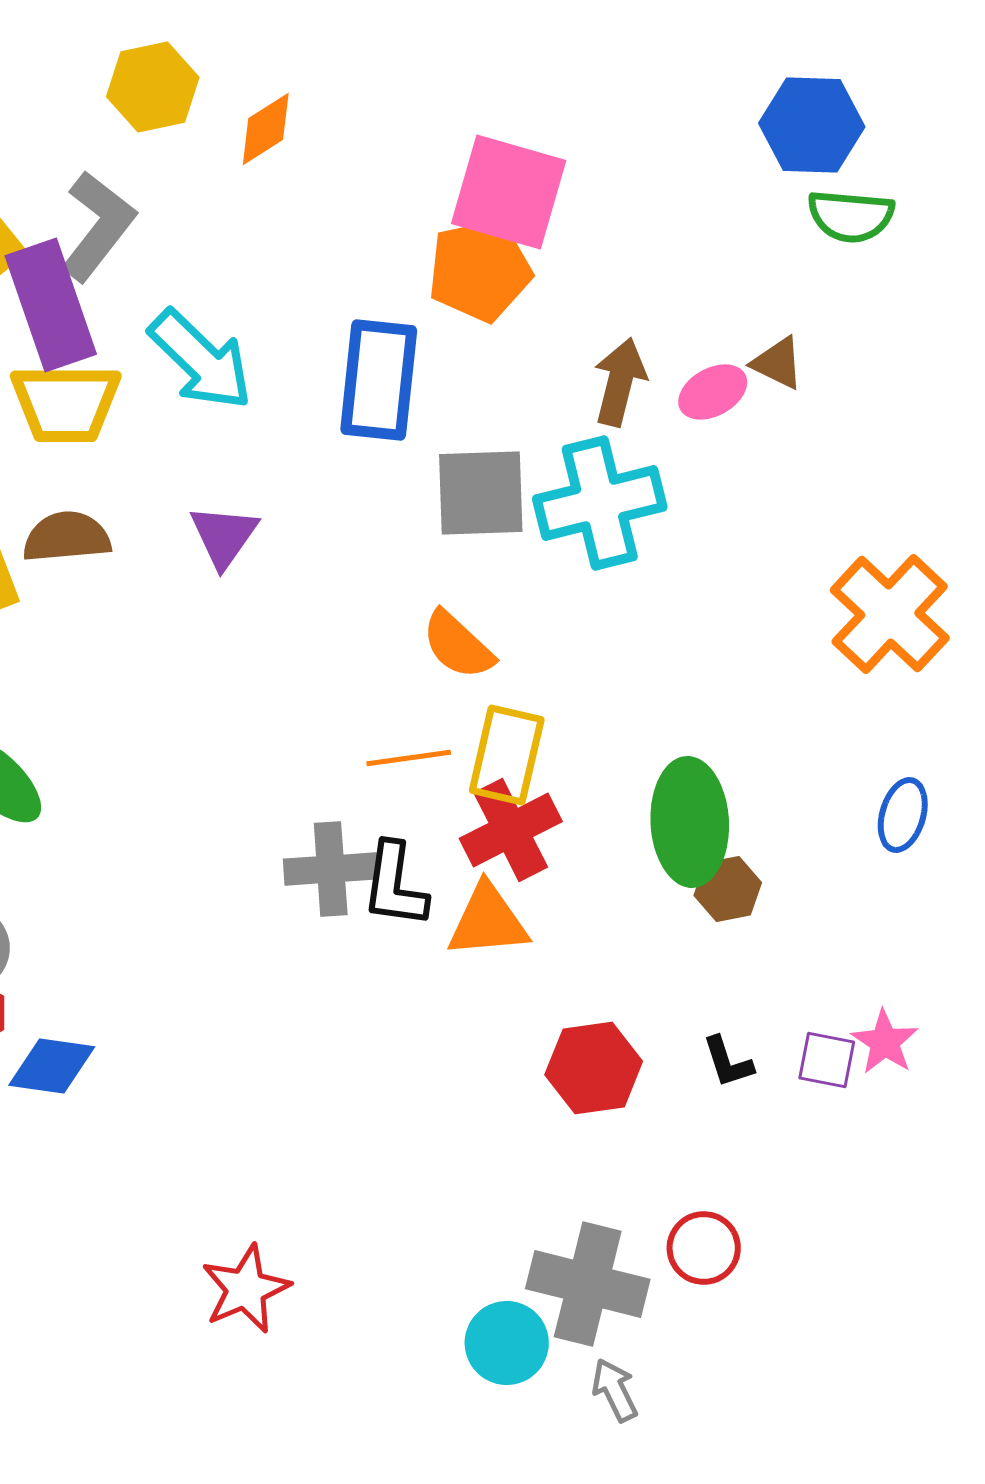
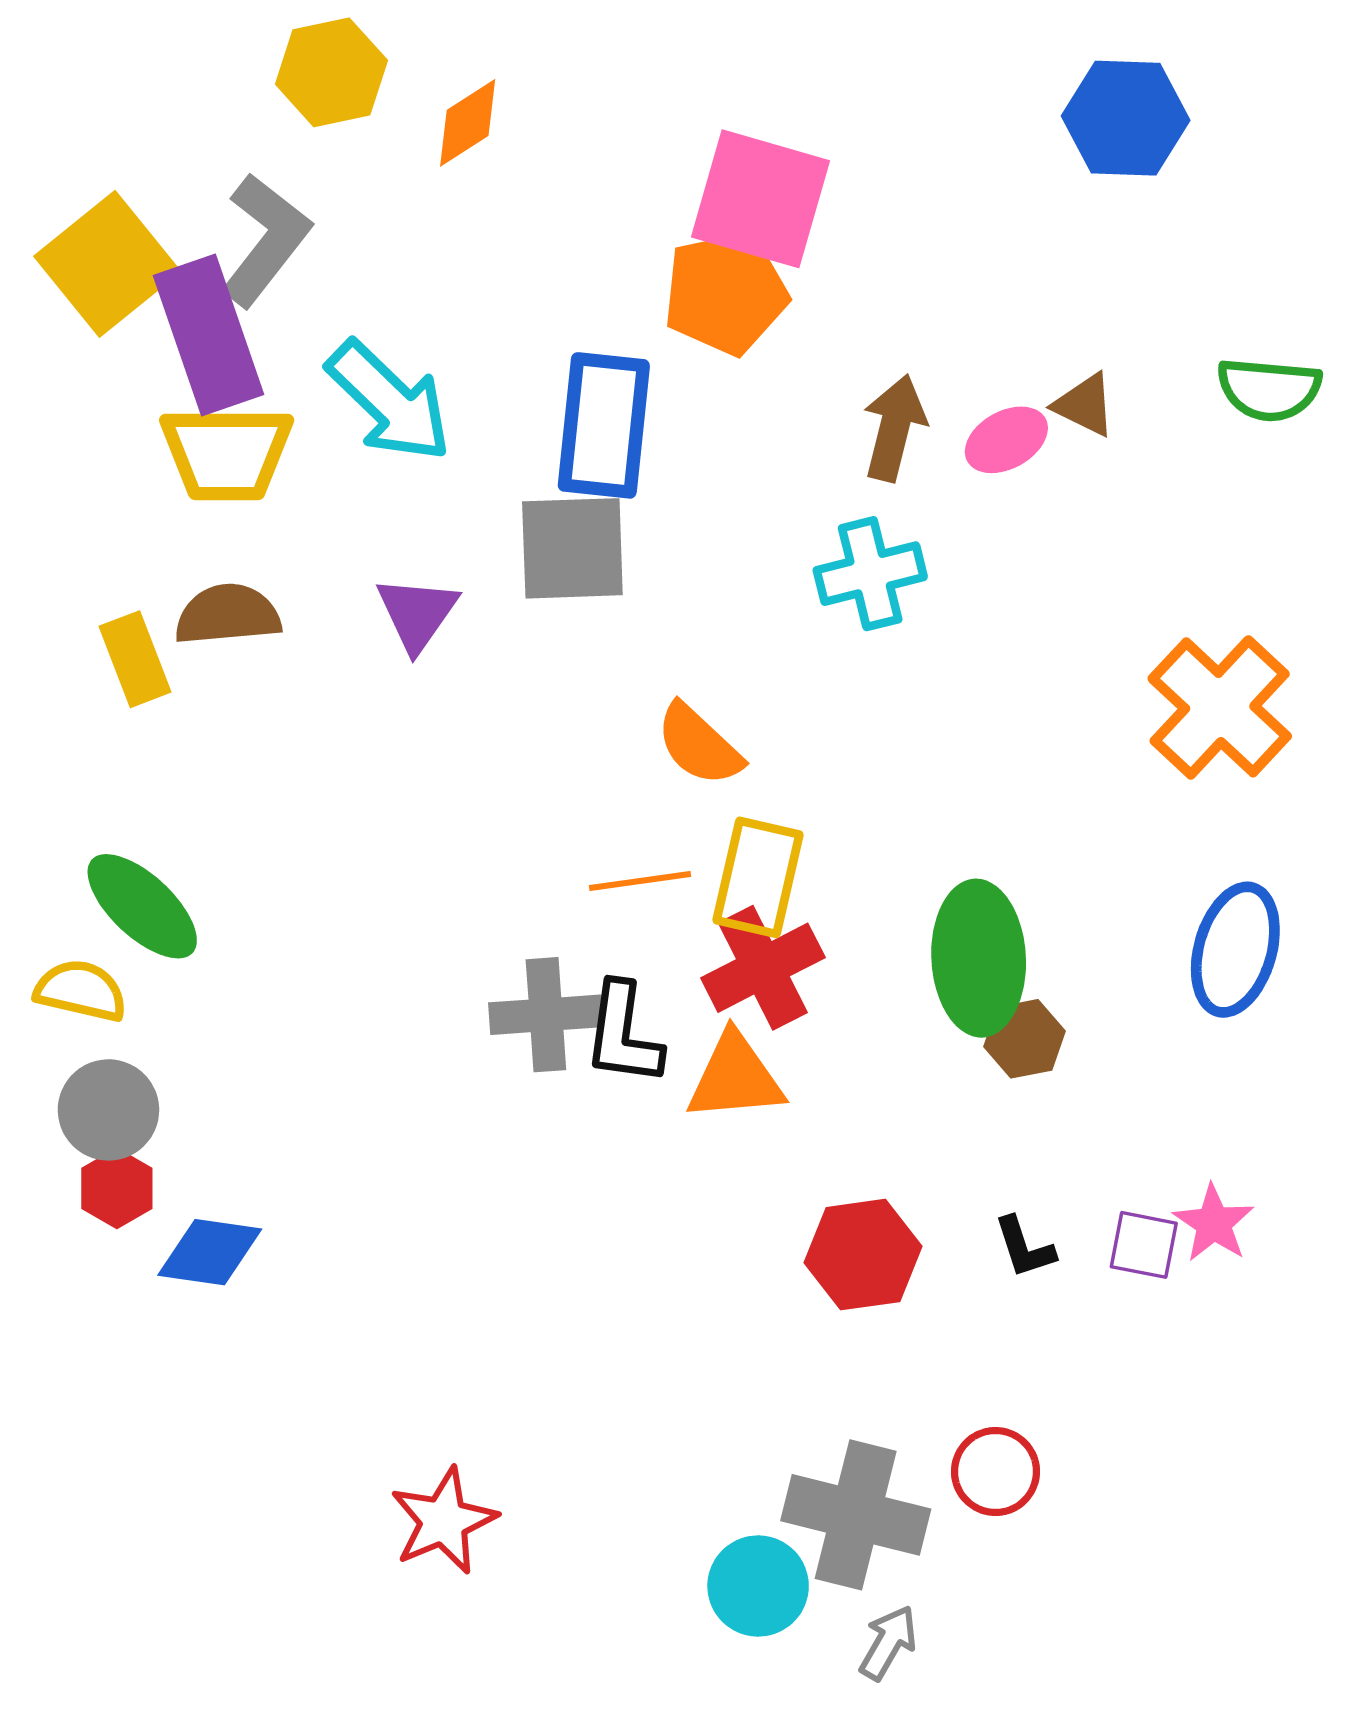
green semicircle: (851, 216) -> (1269, 389), moved
gray square: (481, 493) -> (572, 548), moved
cyan cross: (600, 503) -> (870, 574), size x0.7
blue ellipse: (903, 815) -> (1235, 950), size x1.5
gray arrow: (615, 1390) -> (888, 1643), turned 56

